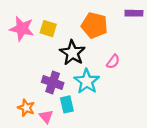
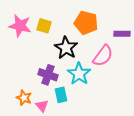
purple rectangle: (134, 13) -> (122, 34), moved
pink semicircle: (113, 62) -> (103, 56), size x1.6

